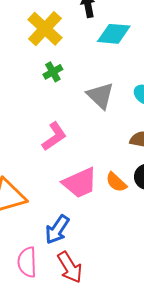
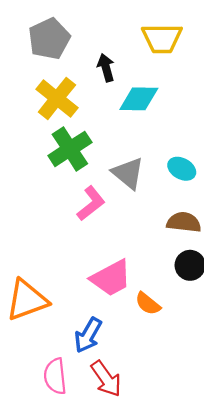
green cross: (53, 72) -> (70, 149), size x1.8
pink L-shape: (54, 136) -> (91, 203), moved
orange semicircle: (116, 182) -> (148, 304), moved

